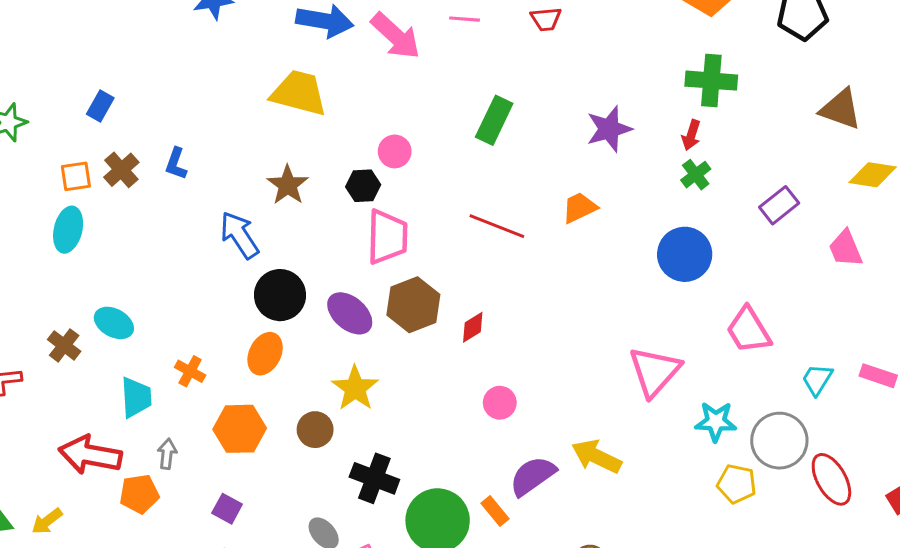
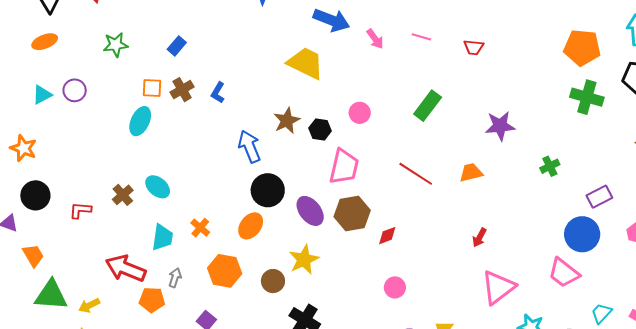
pink arrow: (396, 36) -> (375, 39), size x0.6
green cross: (711, 81) -> (587, 97), moved
red arrow: (691, 135) -> (479, 237), moved
black hexagon: (363, 186) -> (320, 129), moved
blue circle: (685, 254) -> (582, 234), moved
pink trapezoid: (749, 330) -> (564, 273), turned -32

